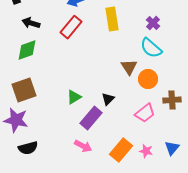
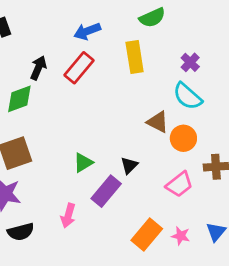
black arrow: (31, 23) -> (38, 68), moved, turned 96
brown triangle: (129, 67) -> (158, 122), turned -30
pink arrow: (83, 146) -> (68, 216), moved, turned 78

